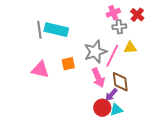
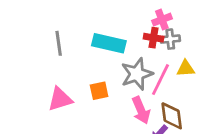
red cross: (137, 15) -> (154, 38), moved, turned -32
cyan rectangle: (56, 30) -> (109, 43), moved
pink triangle: (40, 70) -> (60, 99), turned -30

